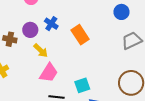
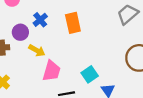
blue cross: (51, 24) -> (40, 20), turned 32
orange rectangle: (80, 35) -> (73, 23), turned 36

